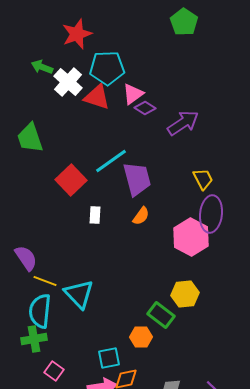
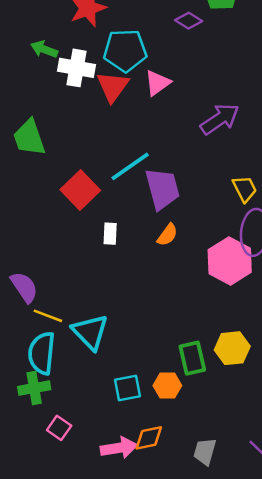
white cross: (68, 82) -> (77, 68), turned -32
red triangle: (97, 97) -> (113, 87), turned 48
purple diamond: (145, 108) -> (189, 21), moved
yellow hexagon: (185, 294) -> (232, 348), moved
green rectangle: (161, 315) -> (192, 358), turned 40
cyan square: (109, 358) -> (128, 388), moved

